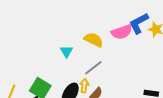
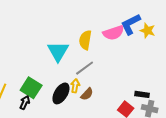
yellow semicircle: (94, 40) -> (85, 40), turned -108
cyan triangle: (67, 51) -> (58, 51), size x1.6

